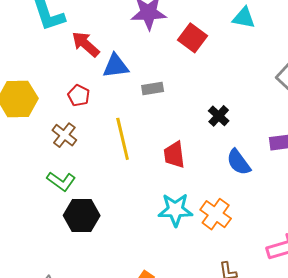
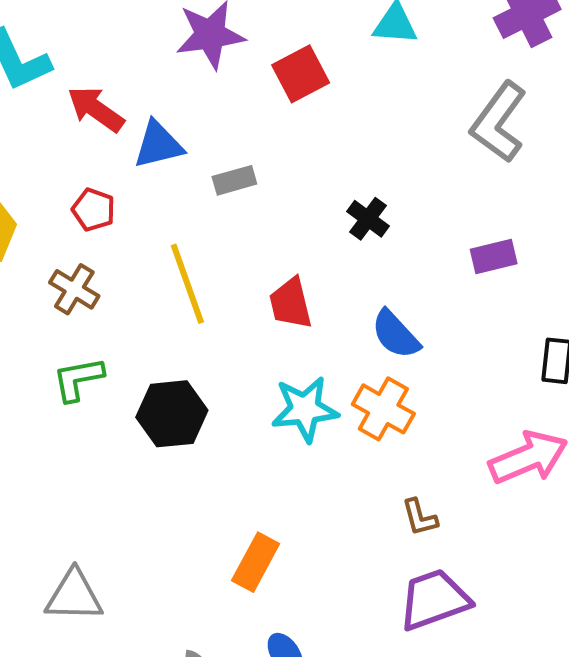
red square: (193, 38) -> (301, 74), turned 32
blue semicircle: (239, 162) -> (396, 334), moved
green L-shape: (61, 181) -> (78, 379), turned 140
black hexagon: (82, 215) -> (172, 414), moved

